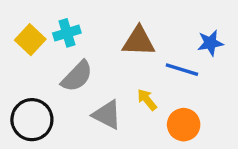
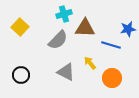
cyan cross: (67, 33) -> (64, 14), moved
gray semicircle: (77, 76) -> (58, 40), moved
black circle: (32, 120) -> (21, 75), size x0.7

